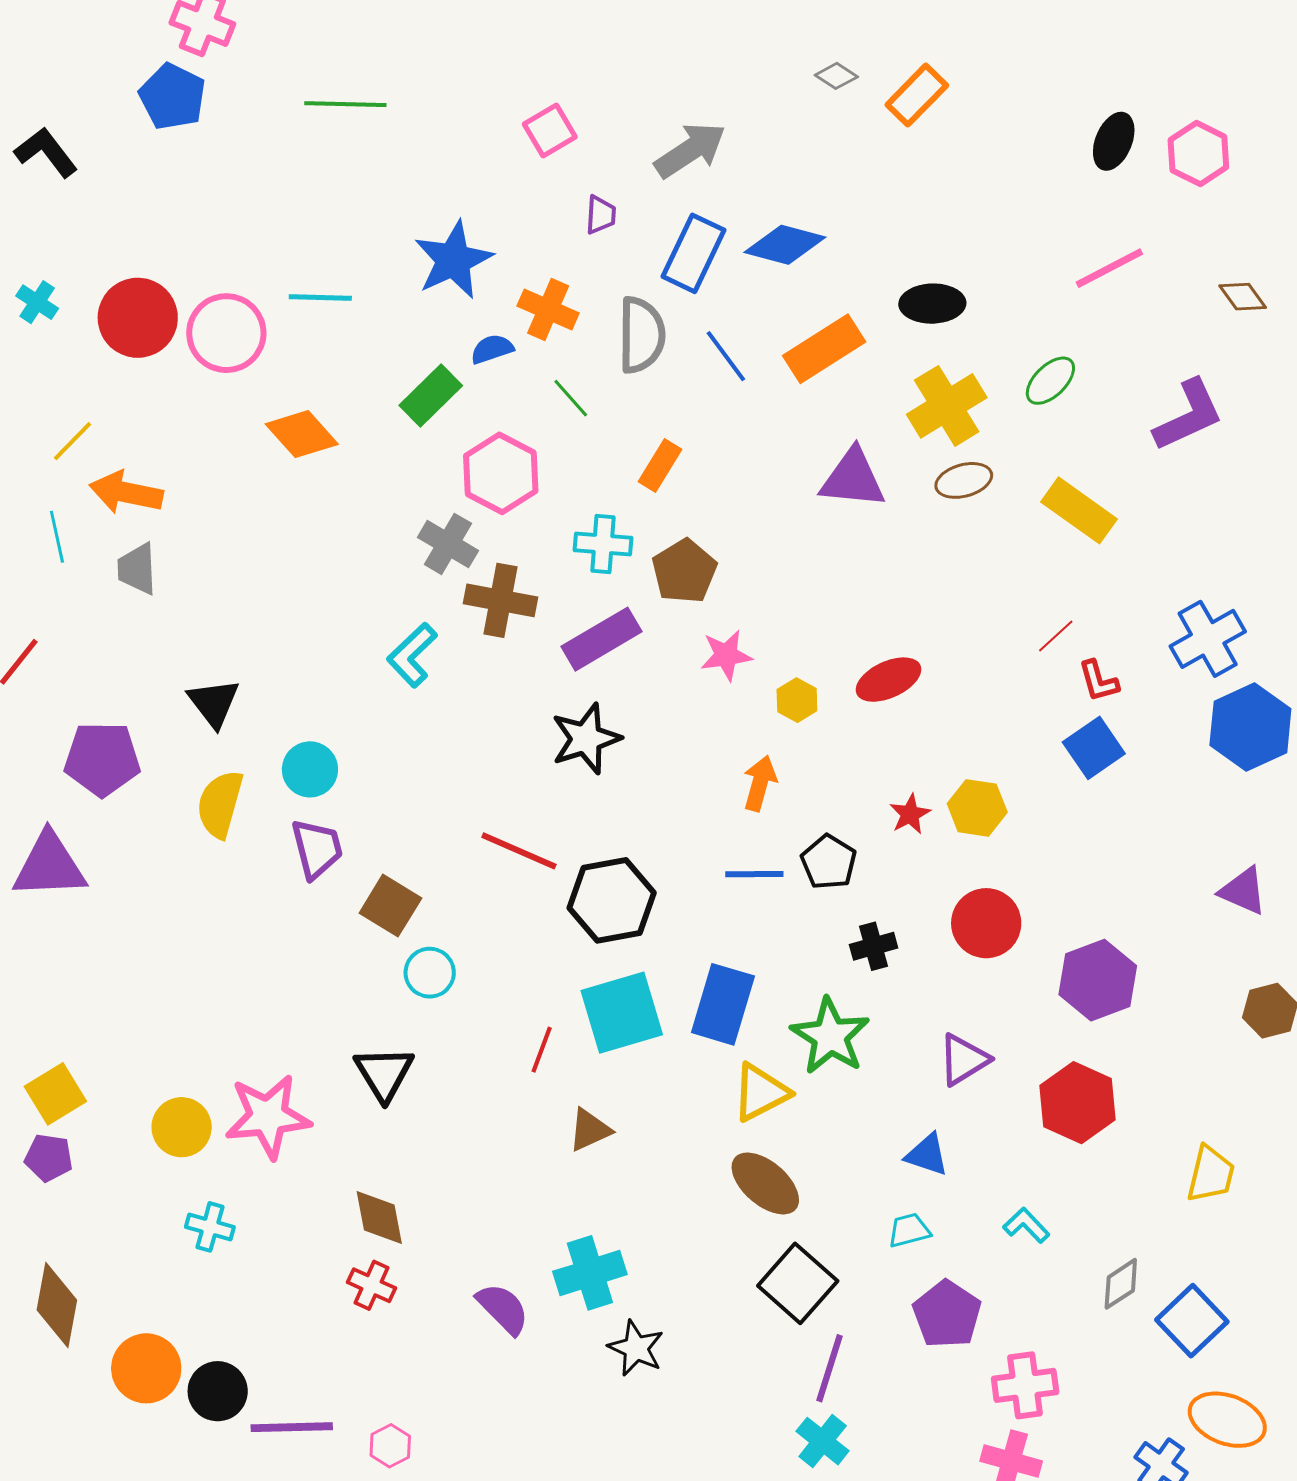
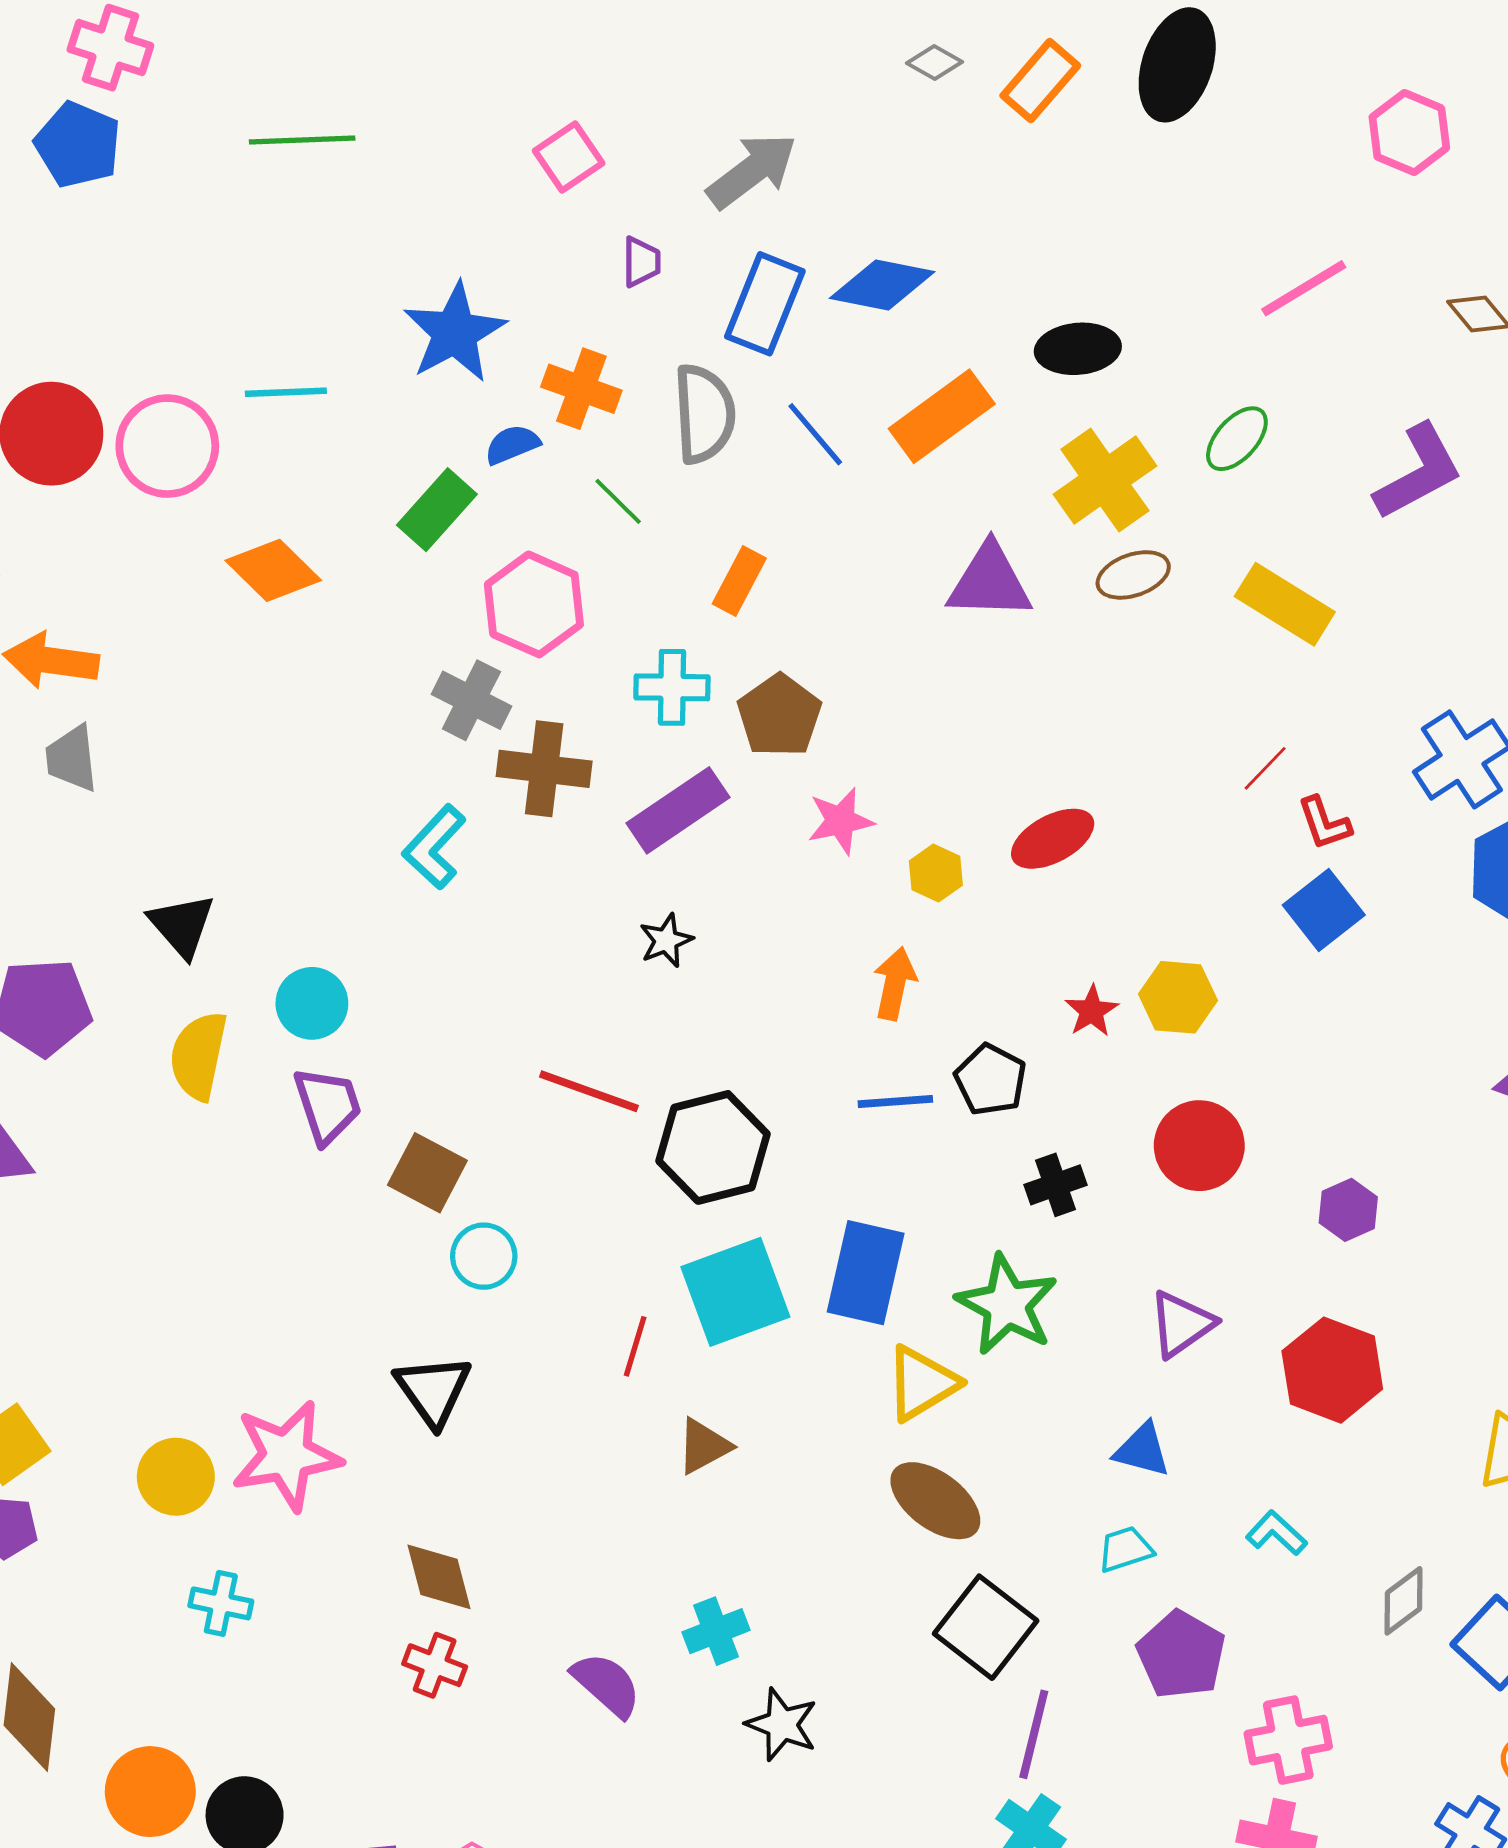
black ellipse: (1114, 141) -> (1177, 65), moved, size x1.5
black star: (586, 739) -> (666, 940), size x0.6
purple hexagon: (1098, 980) -> (1348, 1210), size x0.6
cyan cross: (590, 1273) -> (716, 1631), size x0.7

